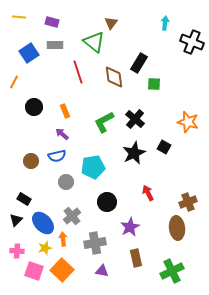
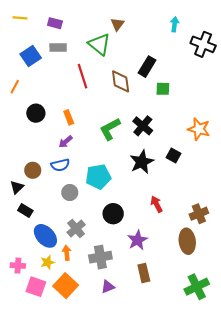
purple arrow: (62, 134) -> (66, 142), turned -80
black triangle: (16, 220) -> (17, 187), moved
purple triangle: (102, 271) -> (108, 287), turned -32
green cross: (172, 271) -> (197, 287), moved

